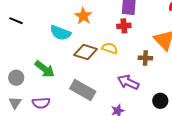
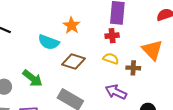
yellow semicircle: (110, 48) -> (111, 59), moved

